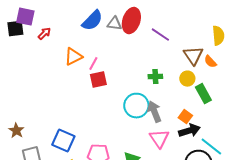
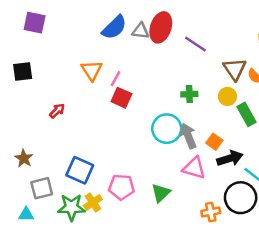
black square: (15, 29) -> (23, 71), moved
red arrow: (44, 34) -> (57, 111), moved
orange triangle: (73, 57) -> (92, 70), turned -36
red square: (98, 80) -> (121, 98), turned 36
orange square: (185, 117) -> (214, 142), moved
pink triangle: (159, 139) -> (194, 168), turned -40

